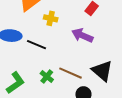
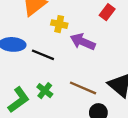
purple arrow: (82, 35) -> (83, 42), moved
green cross: (47, 77) -> (45, 91), moved

